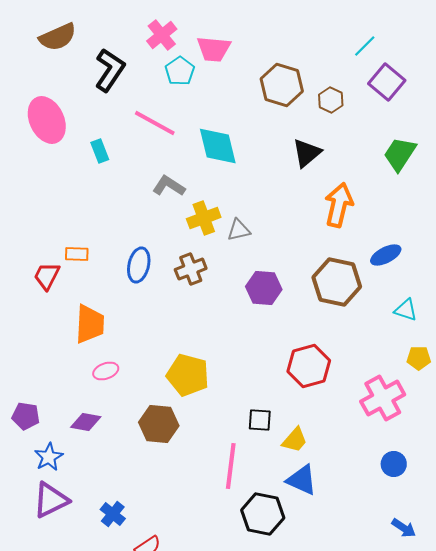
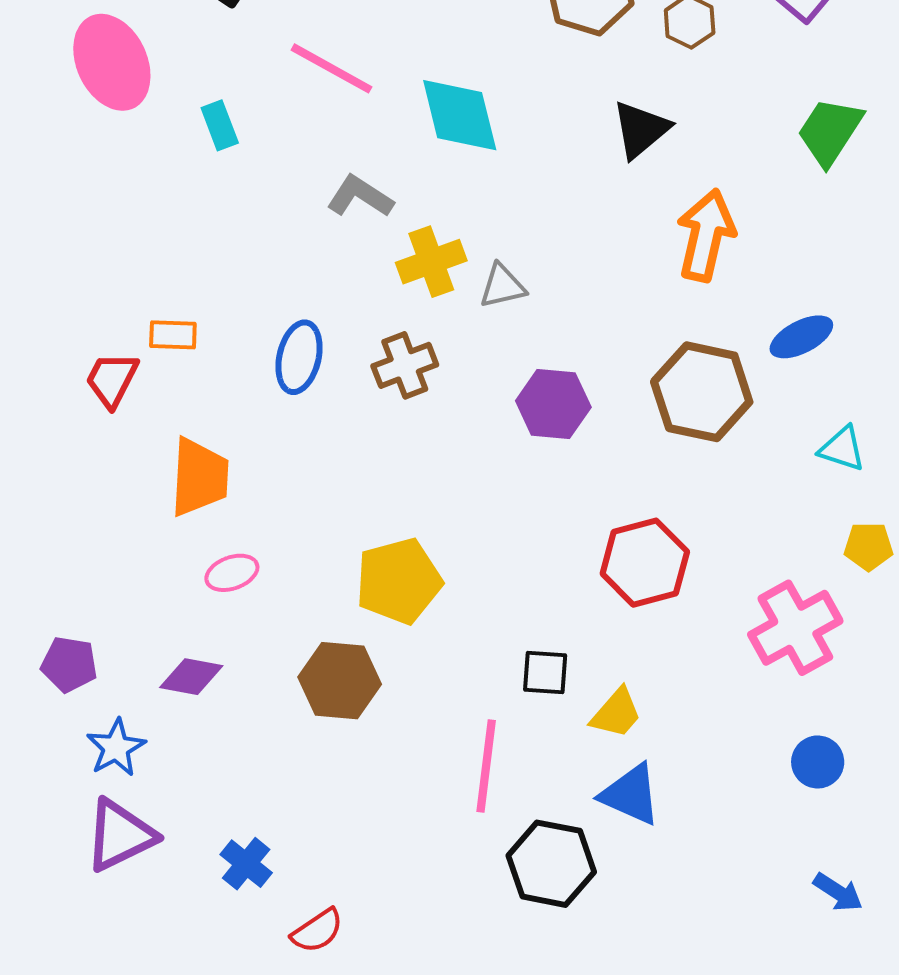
yellow pentagon: (188, 375) -> (399, 581), turned -30

